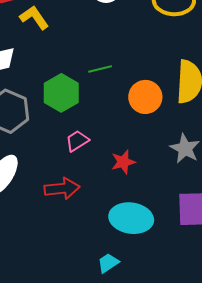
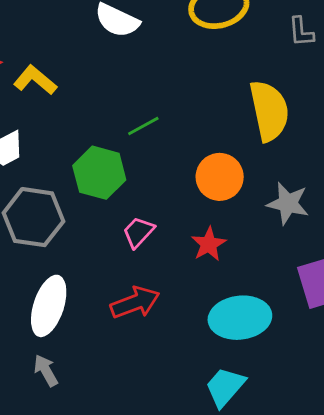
orange circle: (145, 97) -> (220, 177), moved
cyan trapezoid: (108, 263) -> (225, 387), size x1.4

